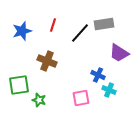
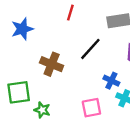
red line: (53, 25) -> (70, 13), moved
black line: (80, 33) -> (90, 49), moved

